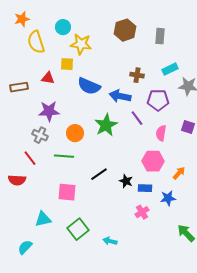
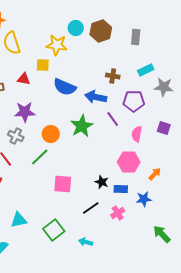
cyan circle: (63, 27) -> (76, 28), moved
green line: (64, 156) -> (40, 157), turned -48
black line: (99, 174) -> (91, 208), moved
pink square: (67, 192) -> (63, 184), moved

